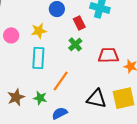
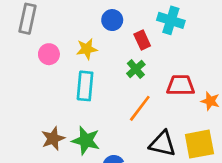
orange line: (61, 81) -> (140, 108), moved
green star: (40, 98) -> (86, 140), size x1.5

